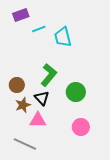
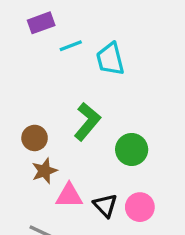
black triangle: (42, 98) -> (105, 205), moved

